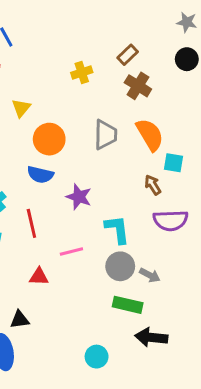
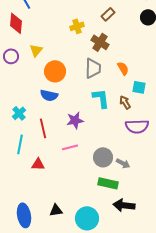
brown cross: (138, 86) -> (100, 42), moved
orange semicircle: (150, 135) -> (123, 68), size x0.6
purple star: (79, 197) -> (75, 120), moved, turned -30
cyan L-shape: (117, 229) -> (101, 98), moved
red triangle: (39, 277) -> (38, 164), moved
black triangle: (20, 320) -> (56, 210), moved
cyan circle: (97, 357) -> (87, 218), size x1.5

